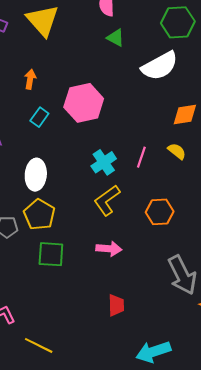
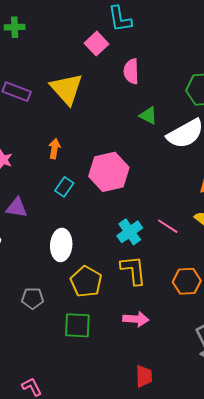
green triangle: (115, 38) -> (148, 116), moved
pink line: (141, 157) -> (168, 226), turned -75
yellow L-shape: (107, 200) -> (133, 270), turned 120
yellow pentagon: (39, 215) -> (86, 282), moved

